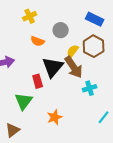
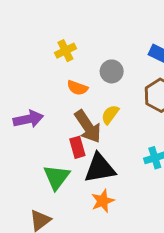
yellow semicircle: (73, 51) -> (110, 115), moved
black triangle: (53, 67) -> (100, 168), moved, turned 40
brown arrow: (74, 67) -> (88, 127), moved

